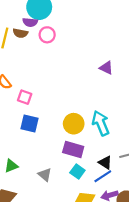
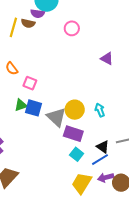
pink circle: (47, 35) -> (72, 28), moved
cyan arrow: (101, 123) -> (100, 110), size x0.6
green triangle: (11, 166) -> (21, 105), moved
gray triangle: (45, 175) -> (56, 117), moved, size x1.5

